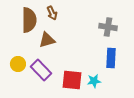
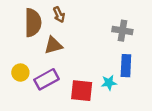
purple rectangle: (41, 70) -> (47, 79), turned -75
cyan star: (94, 81) -> (109, 83), moved

